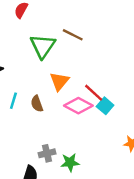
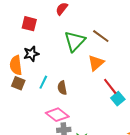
orange triangle: (59, 81) -> (96, 63), moved
pink diamond: (78, 106) -> (57, 115), moved

